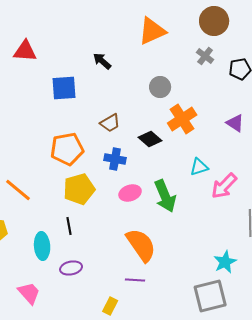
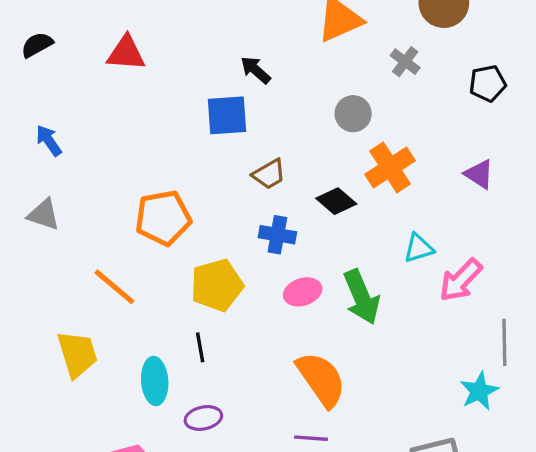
gray cross: (205, 56) -> (405, 62), moved
blue square: (64, 88) -> (227, 115), moved
orange pentagon: (67, 149) -> (163, 218), moved
cyan star: (225, 262) -> (479, 391), moved

